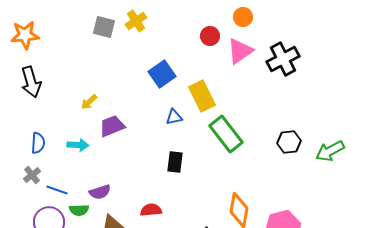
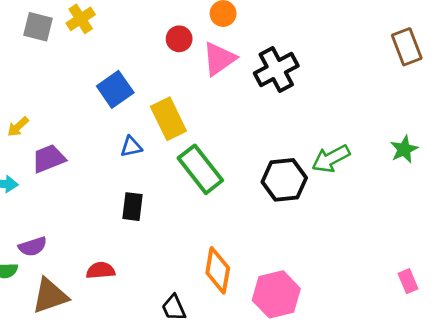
black hexagon: (289, 142) -> (284, 180), size x1.4
green arrow: (330, 151) -> (331, 159), moved

